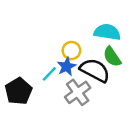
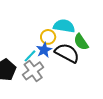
cyan semicircle: (107, 32) -> (64, 26), moved
gray cross: (78, 92) -> (33, 71), moved

